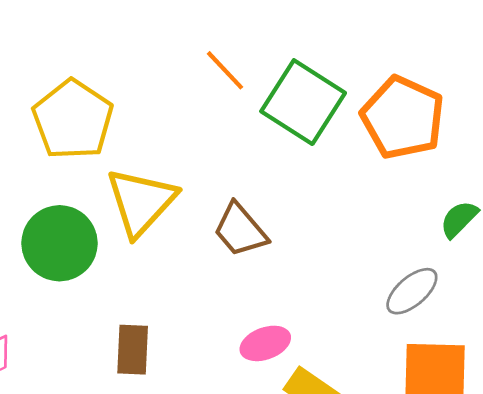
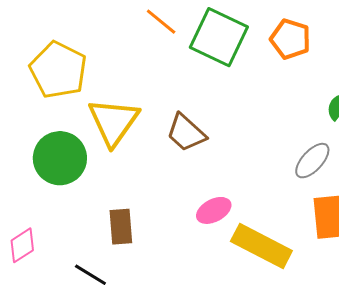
orange pentagon: (403, 118) -> (290, 39), size x0.7

